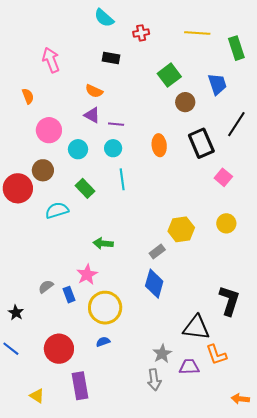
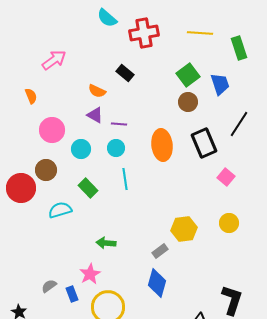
red cross: (141, 33) -> (144, 33), size x1.8
black rectangle: (111, 58) -> (125, 73), moved, turned 30
pink arrow: (51, 60) -> (54, 60), turned 75
green square: (169, 75) -> (188, 75), moved
orange ellipse: (159, 145) -> (162, 145), size x1.4

